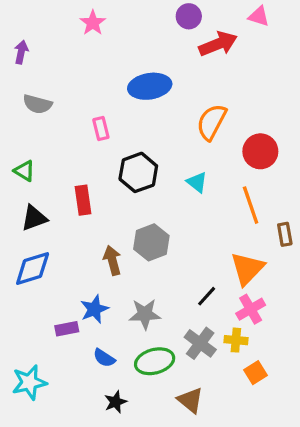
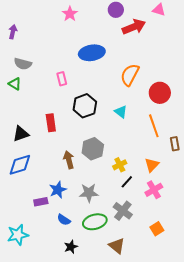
pink star: (93, 23) -> (70, 14), moved
green triangle: (24, 171) -> (15, 84), moved
orange triangle: (247, 268) -> (152, 165), size x0.7
yellow cross: (236, 340) -> (120, 165), moved, turned -32

